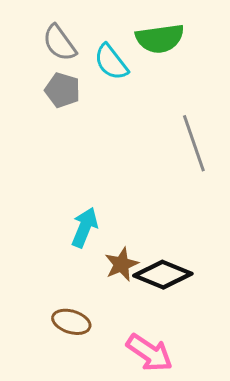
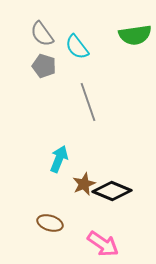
green semicircle: (160, 39) -> (135, 35), moved
gray line: (194, 143) -> (88, 102), moved

